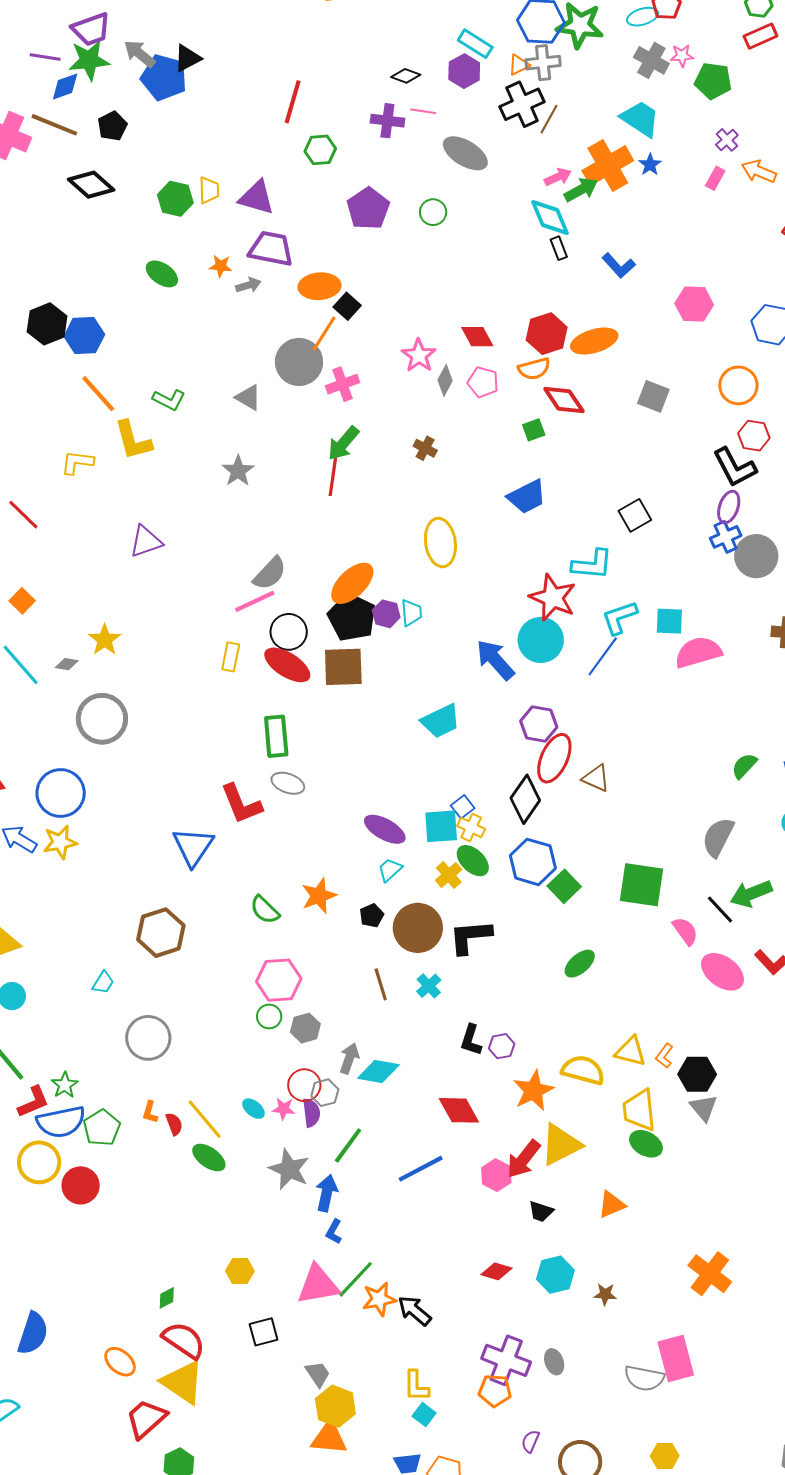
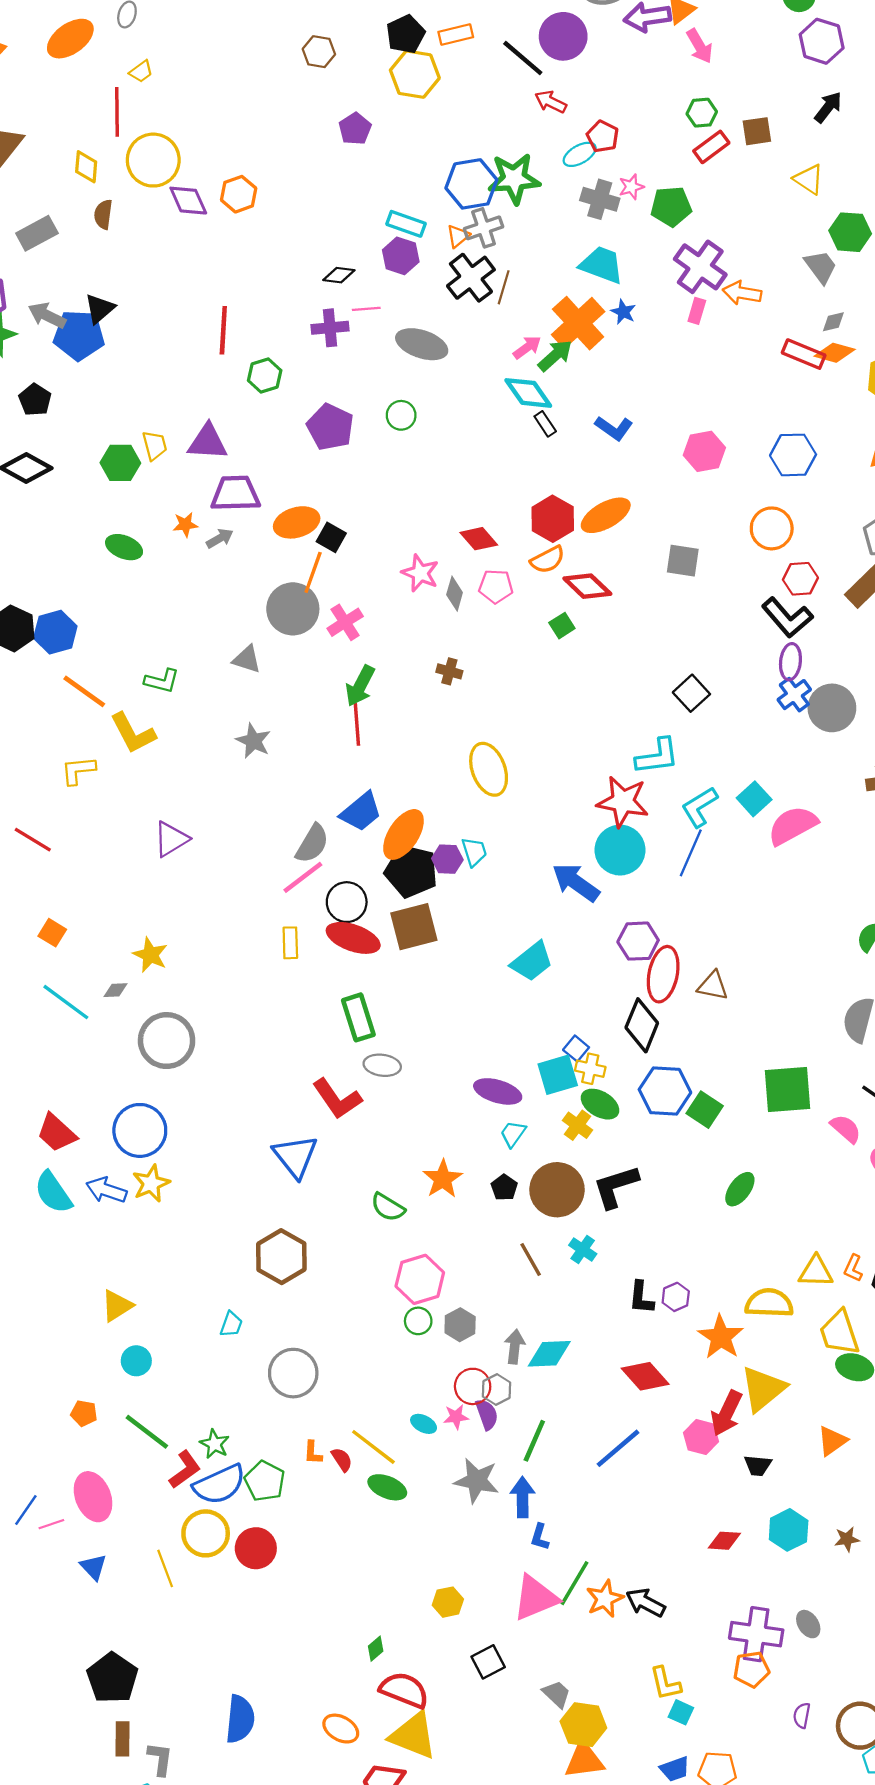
purple cross: (727, 140) -> (700, 267), size x2.0
blue trapezoid: (527, 497) -> (361, 812), moved
cyan square: (669, 621) -> (754, 799), turned -32

